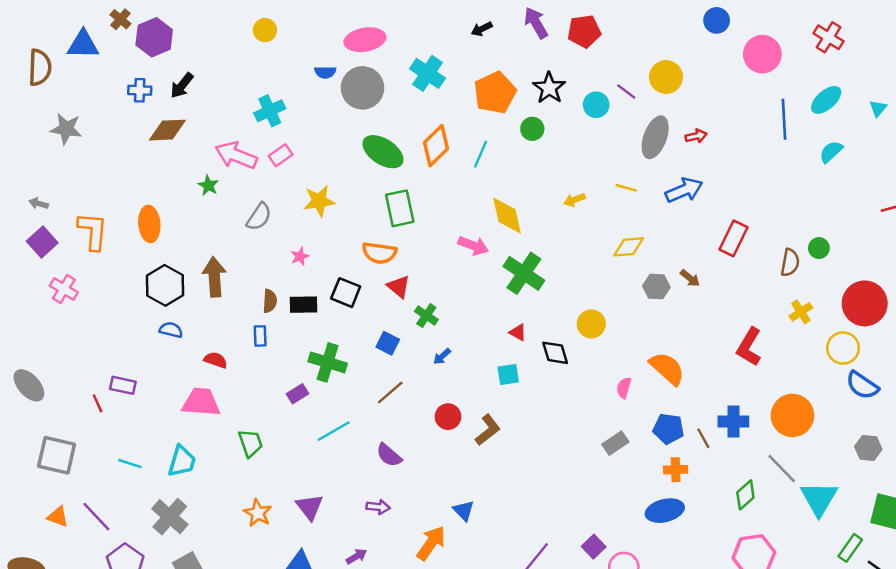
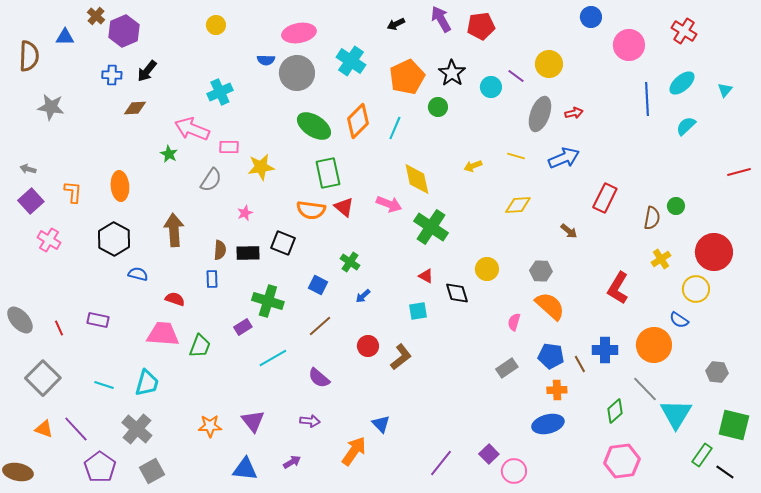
blue triangle: (83, 45) -> (65, 37), size x0.7
brown diamond: (167, 130) -> (135, 108), size x0.7
pink rectangle: (281, 155) -> (229, 147), moved, turned 36
orange L-shape: (93, 231) -> (73, 192), size x0.7
black hexagon: (165, 285) -> (114, 239), moved
red triangle: (399, 287) -> (344, 207), moved
gray hexagon: (656, 287) -> (541, 271), moved
blue semicircle: (862, 385) -> (679, 320), moved, size x0.7
red line: (98, 403) -> (59, 328), moved
green trapezoid: (250, 443) -> (200, 346), moved, turned 40
gray square: (57, 455) -> (43, 378), turned 32
orange star: (258, 513) -> (210, 426), turned -30

